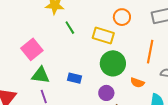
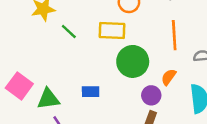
pink square: (32, 49) -> (19, 86), moved
orange semicircle: (137, 83) -> (169, 77), turned 120
purple circle: (106, 93) -> (151, 95), moved

